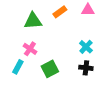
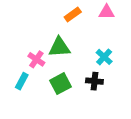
green triangle: (33, 21) -> (59, 47), moved
black cross: (86, 68) -> (94, 81), moved

